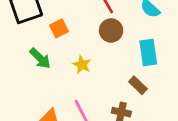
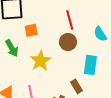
yellow star: (82, 65) -> (40, 61), size x1.5

